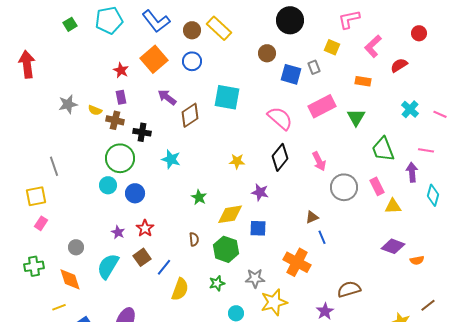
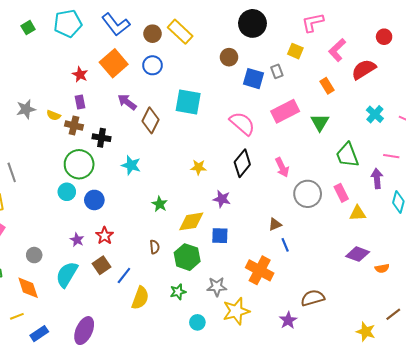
red semicircle: (399, 65) -> (364, 69), size x1.4
orange rectangle: (363, 81) -> (327, 86), turned 49
brown diamond: (190, 115) -> (150, 120), turned -30

